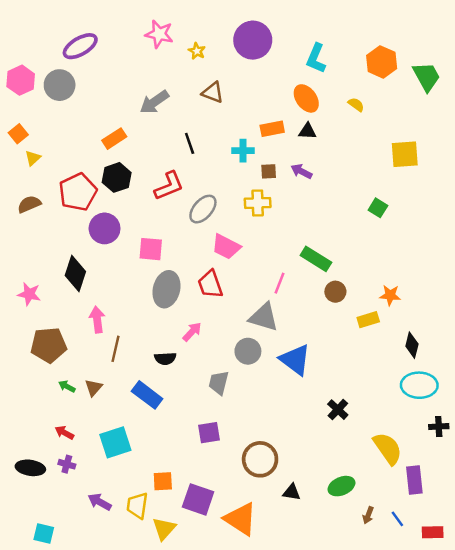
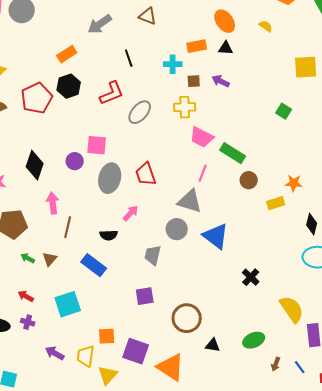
purple circle: (105, 228) -> (75, 161), moved, size x0.7
pink trapezoid: (226, 247) -> (202, 137), moved

